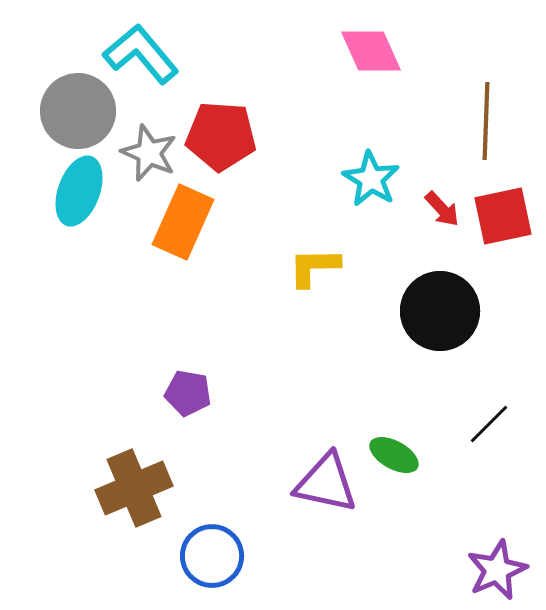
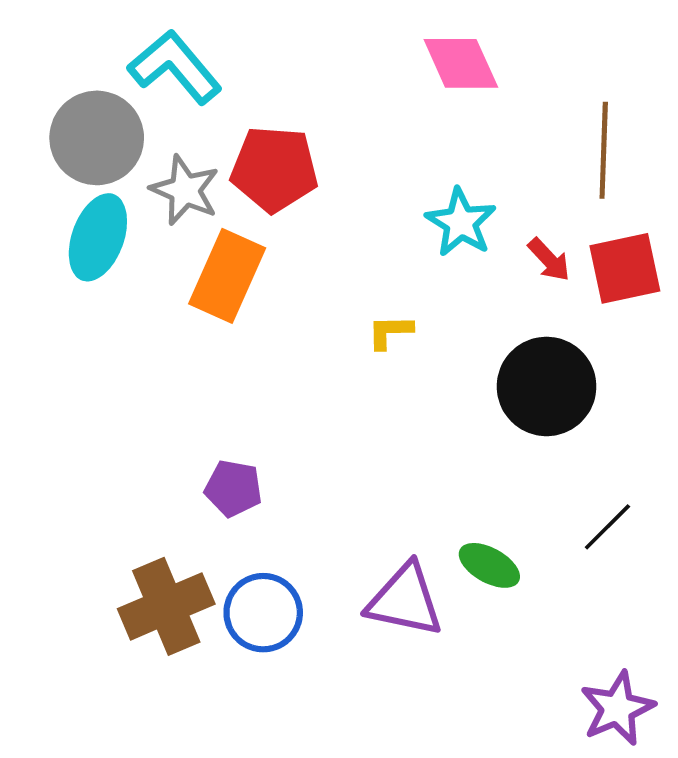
yellow L-shape: (314, 267) -> (390, 332), size x0.7
blue circle: (212, 556) -> (263, 613), moved

